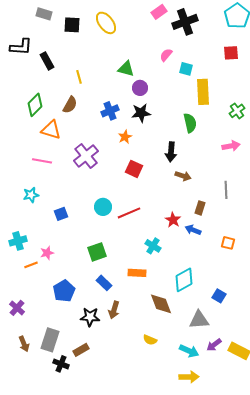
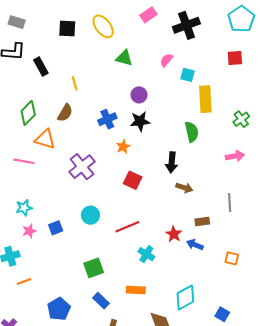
pink rectangle: (159, 12) -> (148, 15), moved
gray rectangle: (44, 14) -> (17, 22), moved
green triangle: (126, 69) -> (124, 58), moved
pink line: (42, 161) -> (24, 161), moved
cyan circle: (103, 207) -> (90, 215), moved
brown rectangle: (200, 208) -> (202, 221), turned 64
cyan cross: (153, 246) -> (146, 254), moved
pink star: (47, 253) -> (29, 231), moved

